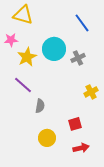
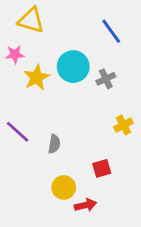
purple line: (23, 85) -> (18, 132), moved
red arrow: (81, 148) -> (85, 205), moved

